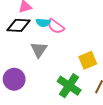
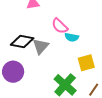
cyan semicircle: (43, 23) -> (72, 37), moved
black diamond: (19, 25) -> (22, 41), moved

